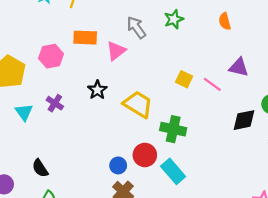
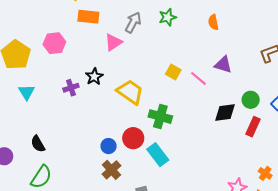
gray arrow: (136, 27) -> (133, 22), turned 60
orange rectangle: (85, 38) -> (88, 17), moved
purple cross: (55, 103) -> (71, 88), moved, turned 35

